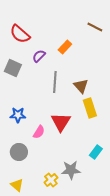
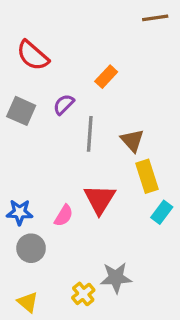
brown line: (95, 27) -> (155, 18), moved, turned -35
purple semicircle: (39, 56) -> (64, 104), moved
blue star: (18, 115) -> (20, 212), moved
cyan rectangle: (96, 152) -> (162, 212), moved

